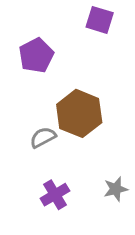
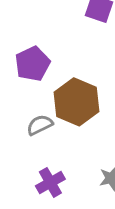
purple pentagon: (36, 55) -> (32, 64), moved

